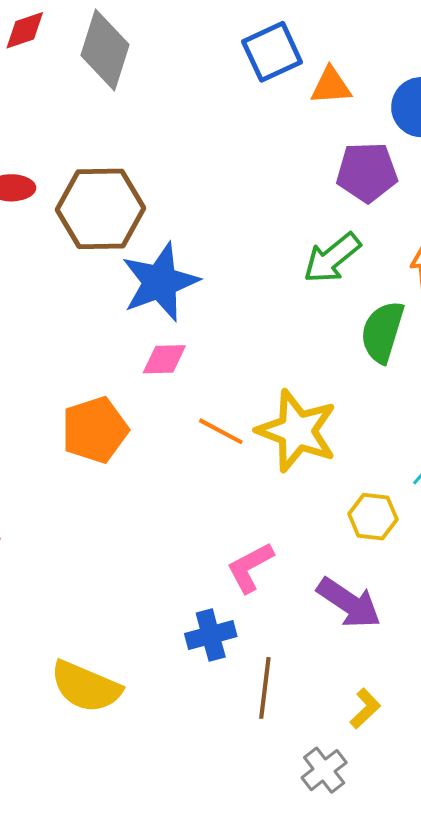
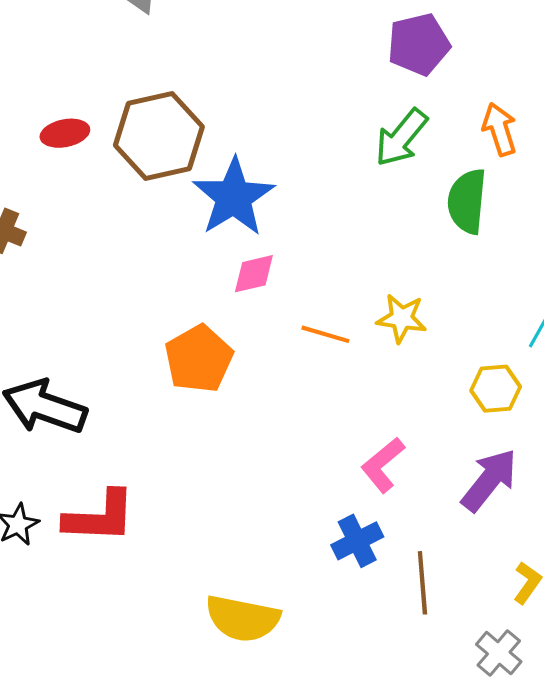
yellow star: (297, 431) -> (402, 318), size x0.6
purple arrow: (349, 603) -> (489, 480), turned -74

